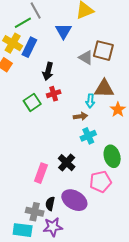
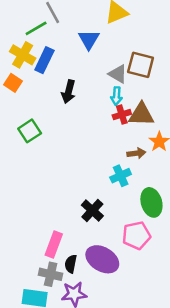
red cross: (54, 94) -> (122, 115), moved
cyan arrow: (90, 101) -> (116, 96), moved
green square: (32, 102) -> (30, 131), moved
brown arrow: (80, 116) -> (136, 153), moved
pink rectangle: (41, 173) -> (54, 244), moved

